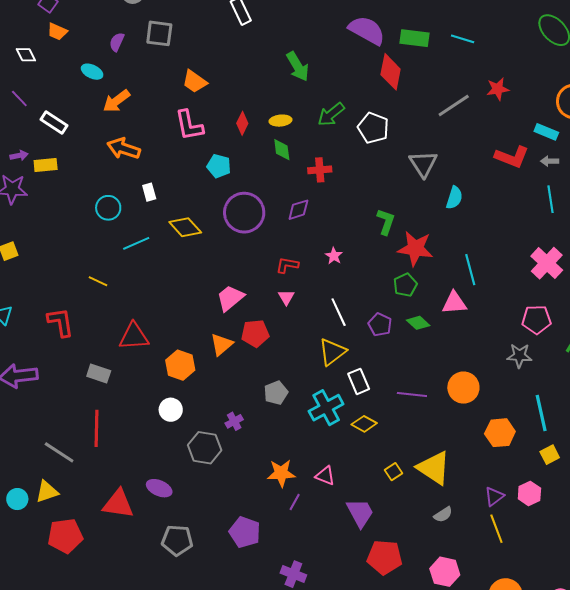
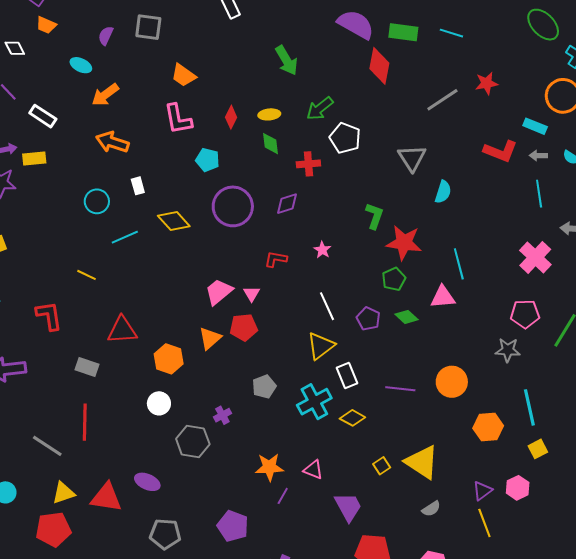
white pentagon: (373, 128) -> (345, 138), moved
pink triangle: (286, 297) -> (252, 294), moved
yellow triangle: (47, 492) -> (63, 493), moved

